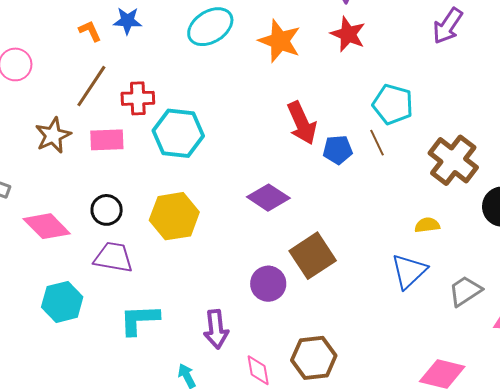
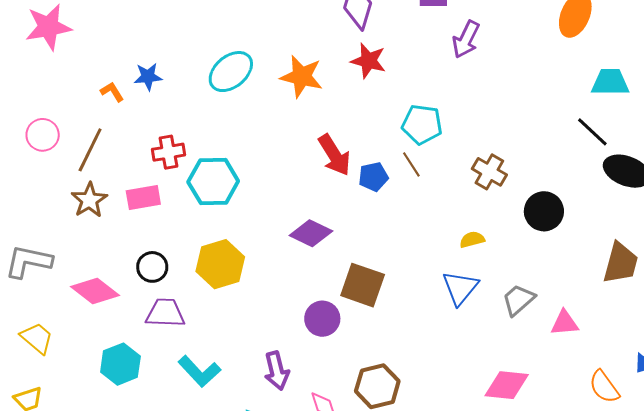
brown line: (91, 86) -> (90, 150), moved
brown cross: (453, 160) -> (489, 172), size x0.7
brown square: (313, 256) -> (363, 285), turned -30
cyan L-shape: (139, 320) -> (199, 371), turned -123

